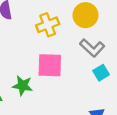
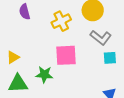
cyan square: (101, 73) -> (110, 58), turned 32

